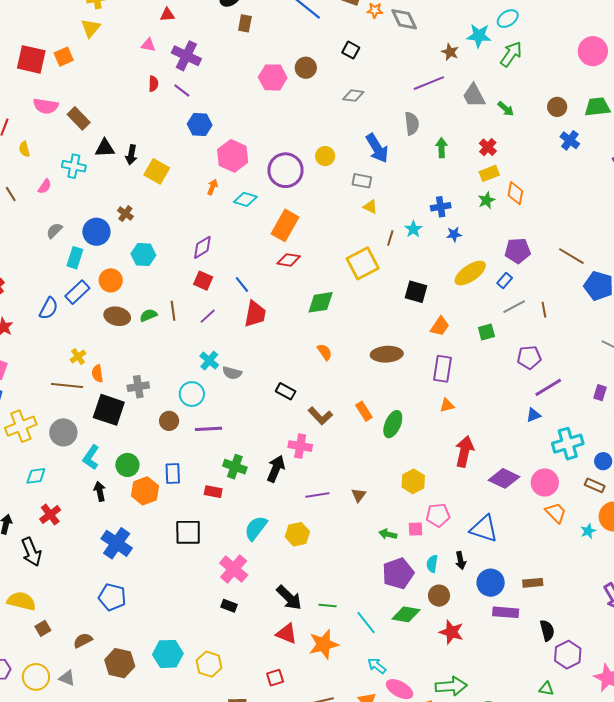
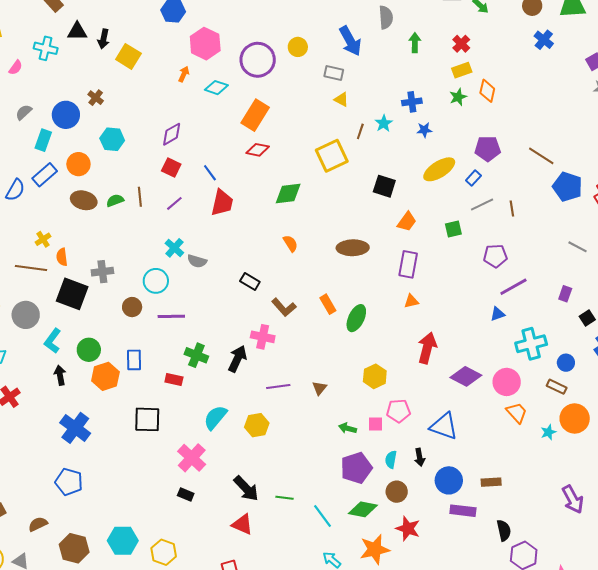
orange star: (324, 644) -> (375, 549), moved

